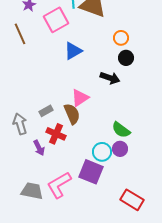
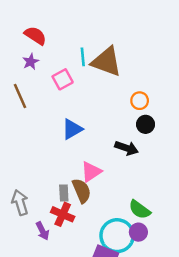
pink square: (56, 20) -> (63, 79), size x0.7
blue triangle: (73, 51) -> (72, 129), moved
gray rectangle: (46, 111) -> (64, 193), moved, turned -64
cyan circle: (102, 152) -> (117, 236), size x1.5

